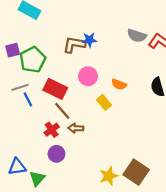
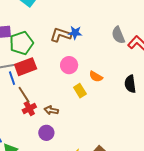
gray semicircle: (137, 36) -> (118, 35), turned 42
red rectangle: (55, 89) -> (26, 67), moved, turned -55
brown line: (62, 111) -> (24, 95), moved
purple circle: (56, 154) -> (46, 133), moved

